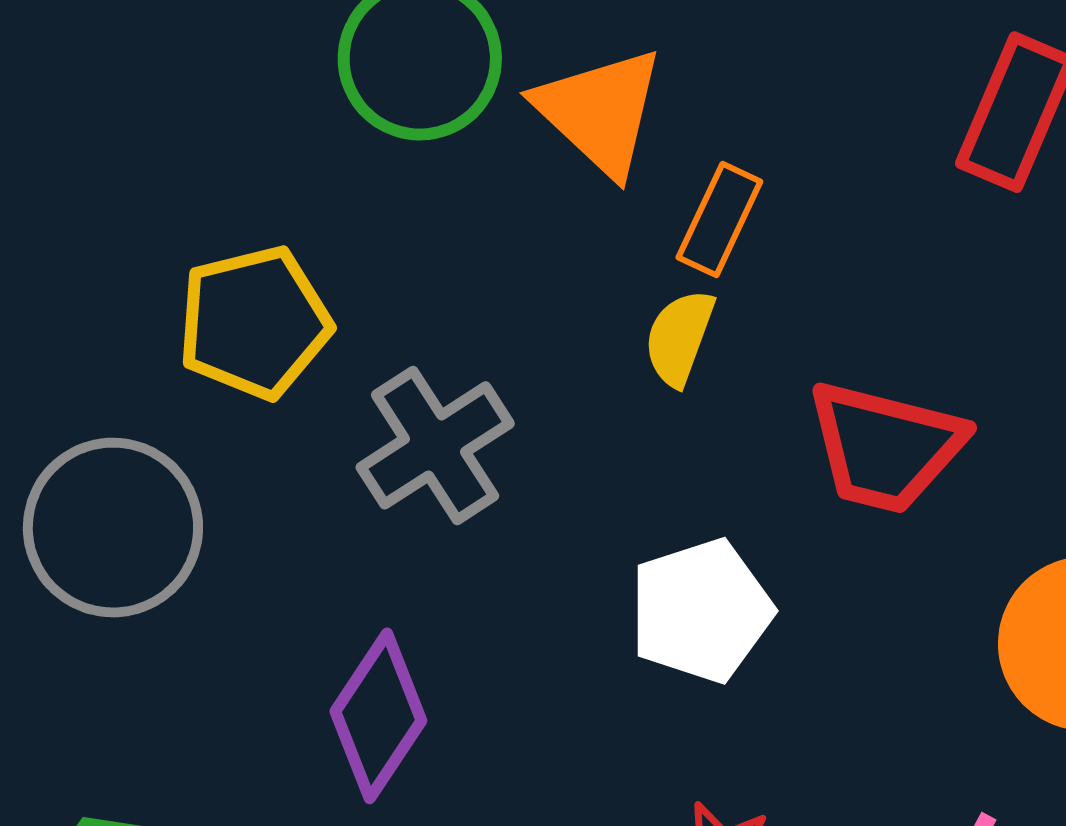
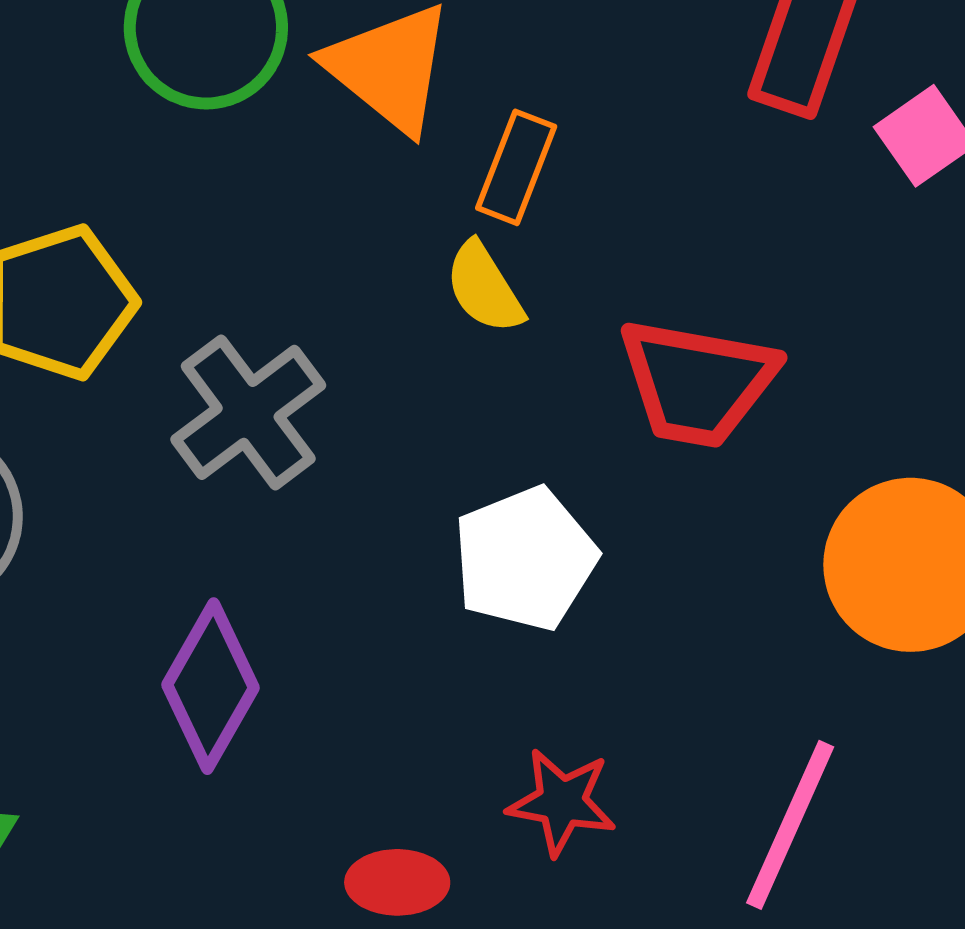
yellow semicircle: (679, 338) -> (484, 288), turned -48

